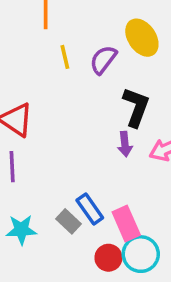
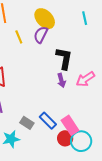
yellow ellipse: (142, 38) -> (45, 19), moved
gray rectangle: (68, 221) -> (27, 123), moved
red circle: (108, 258) -> (65, 138), moved

